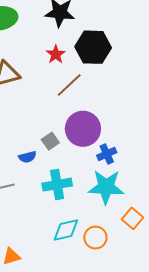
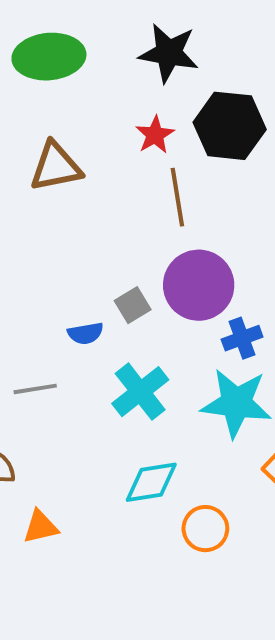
brown line: (69, 85) -> (177, 197), turned -60
cyan cross: (57, 185) -> (140, 392), turned -32
orange circle: (95, 238) -> (205, 529), moved

